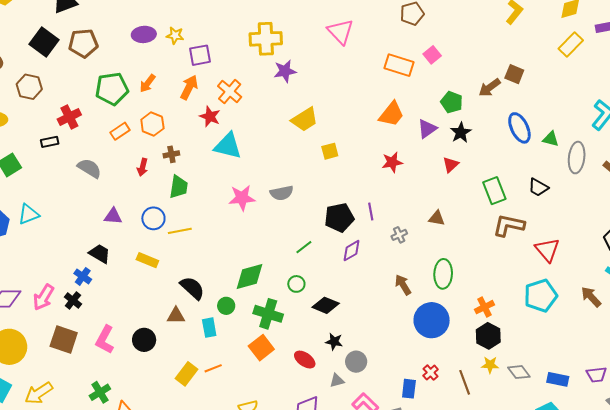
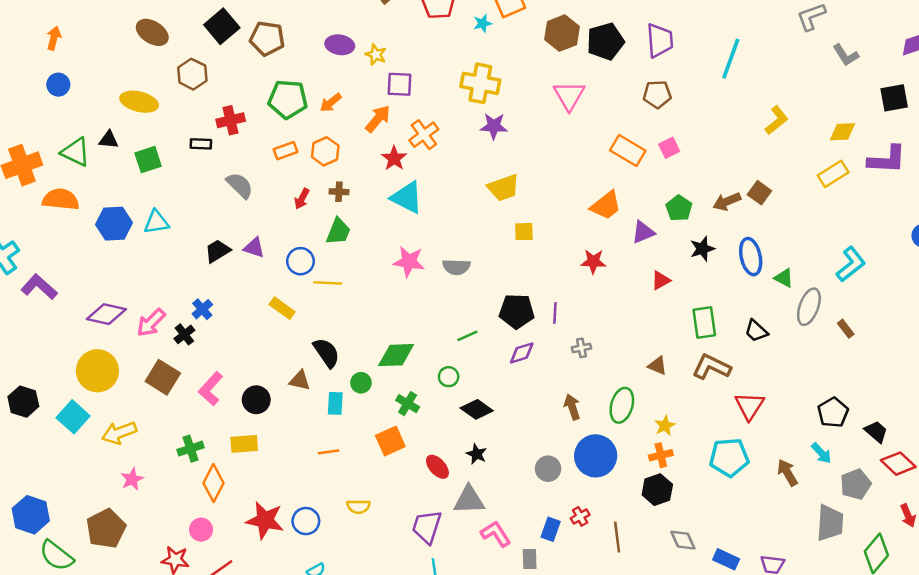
black star: (461, 133) -> (702, 249), moved
brown triangle: (437, 218) -> (657, 366), moved
black trapezoid: (100, 254) -> (218, 251), moved, turned -75
green cross: (268, 314) -> (408, 404), size x0.7
gray circle: (356, 362) -> (548, 469), moved
yellow star: (490, 365) -> (665, 426), moved, turned 30
yellow rectangle: (187, 374) -> (244, 444), moved, turned 35
gray triangle: (337, 381) -> (469, 500), size x1.8

